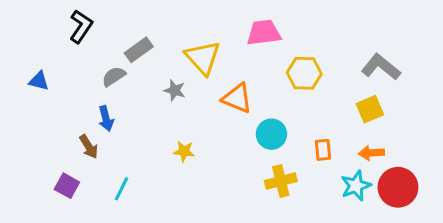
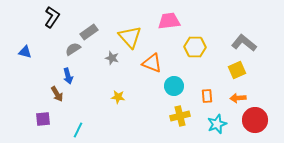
purple square: (67, 186) -> (43, 119), turned -35
cyan star: (356, 186) -> (217, 124), moved
cyan line: (122, 189) -> (78, 130), moved

